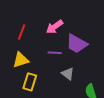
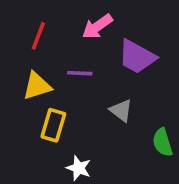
purple line: (55, 53) -> (80, 73), moved

